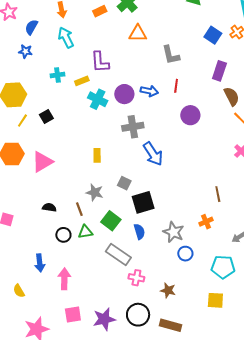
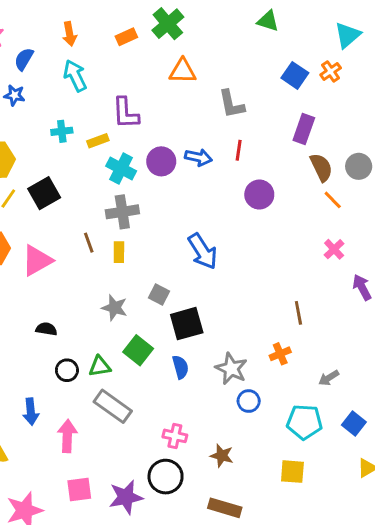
black square: (46, 117) -> (44, 193), size x1.5
gray cross: (133, 127) -> (122, 212), moved
brown line: (79, 209) -> (89, 243), moved
gray rectangle: (118, 254) -> (113, 406), moved
black circle: (138, 315) -> (166, 477), moved

